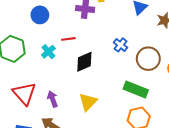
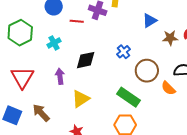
red line: (68, 39) -> (77, 21), moved
purple arrow: (53, 99) -> (60, 76), moved

